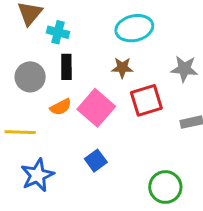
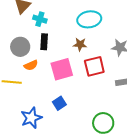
orange semicircle: (61, 107) -> (31, 65), moved
pink square: (96, 108) -> (62, 69), turned 30
blue star: (37, 175) -> (31, 118), moved

